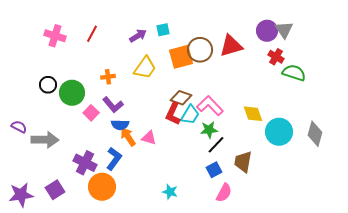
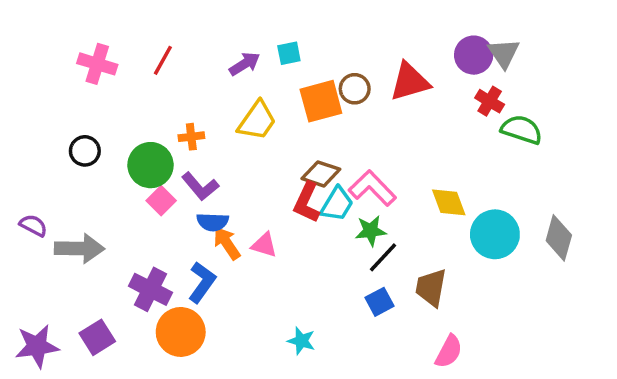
brown circle: (200, 50) -> (355, 89), size x0.7
green circle: (72, 93) -> (151, 165), moved
pink semicircle: (224, 193) -> (449, 351), moved

